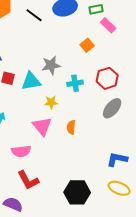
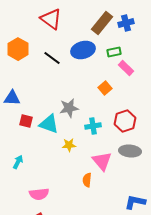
cyan triangle: (31, 81) -> (49, 124), turned 30
gray ellipse: (112, 108) -> (130, 151), turned 55
pink triangle: (42, 126) -> (102, 161), moved
orange semicircle: (71, 127) -> (87, 180), moved

